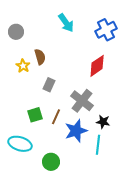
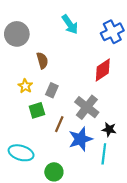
gray circle: (16, 32) -> (17, 34), size x1.5
yellow star: (23, 66) -> (25, 86), moved
green square: (35, 115) -> (37, 110), moved

